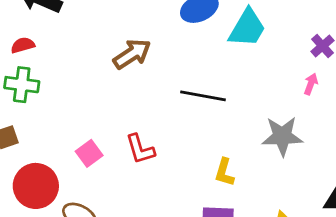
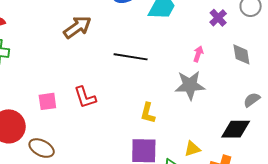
pink arrow: (311, 84) -> (198, 54), moved
pink square: (89, 153) -> (47, 101), turned 30

